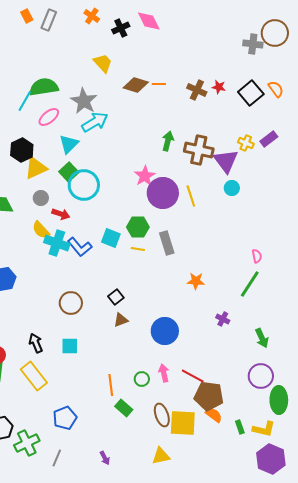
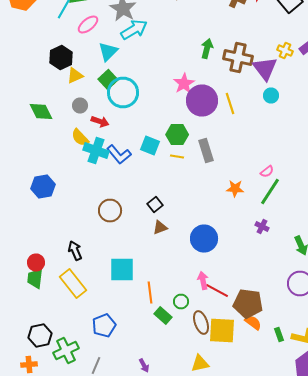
yellow triangle: (36, 168) -> (75, 76), size x0.7
pink semicircle: (257, 256) -> (267, 172), moved, turned 64
green line: (250, 284) -> (270, 192), moved
cyan square: (70, 346) -> (122, 270), moved, size x1.5
red line: (193, 376) -> (217, 290), moved
green circle: (142, 379) -> (181, 302), moved

